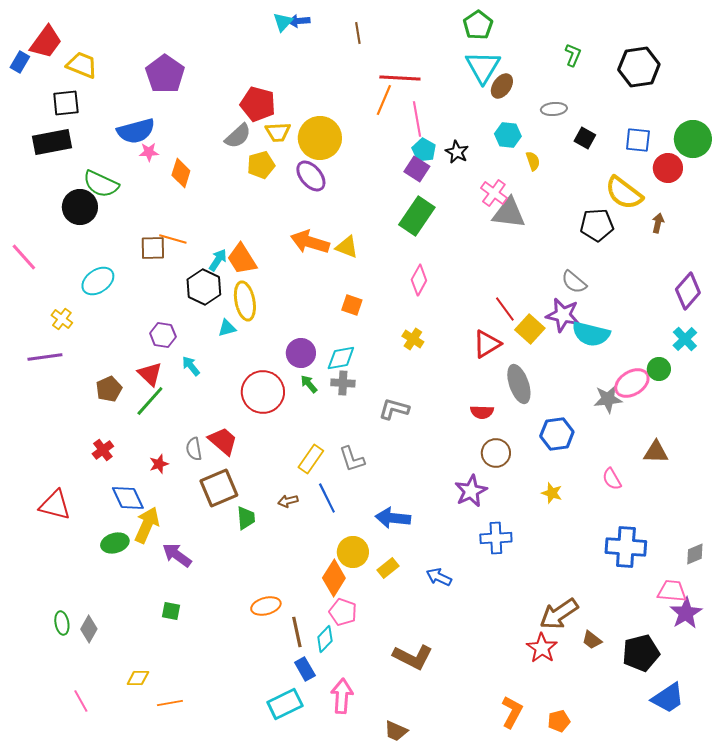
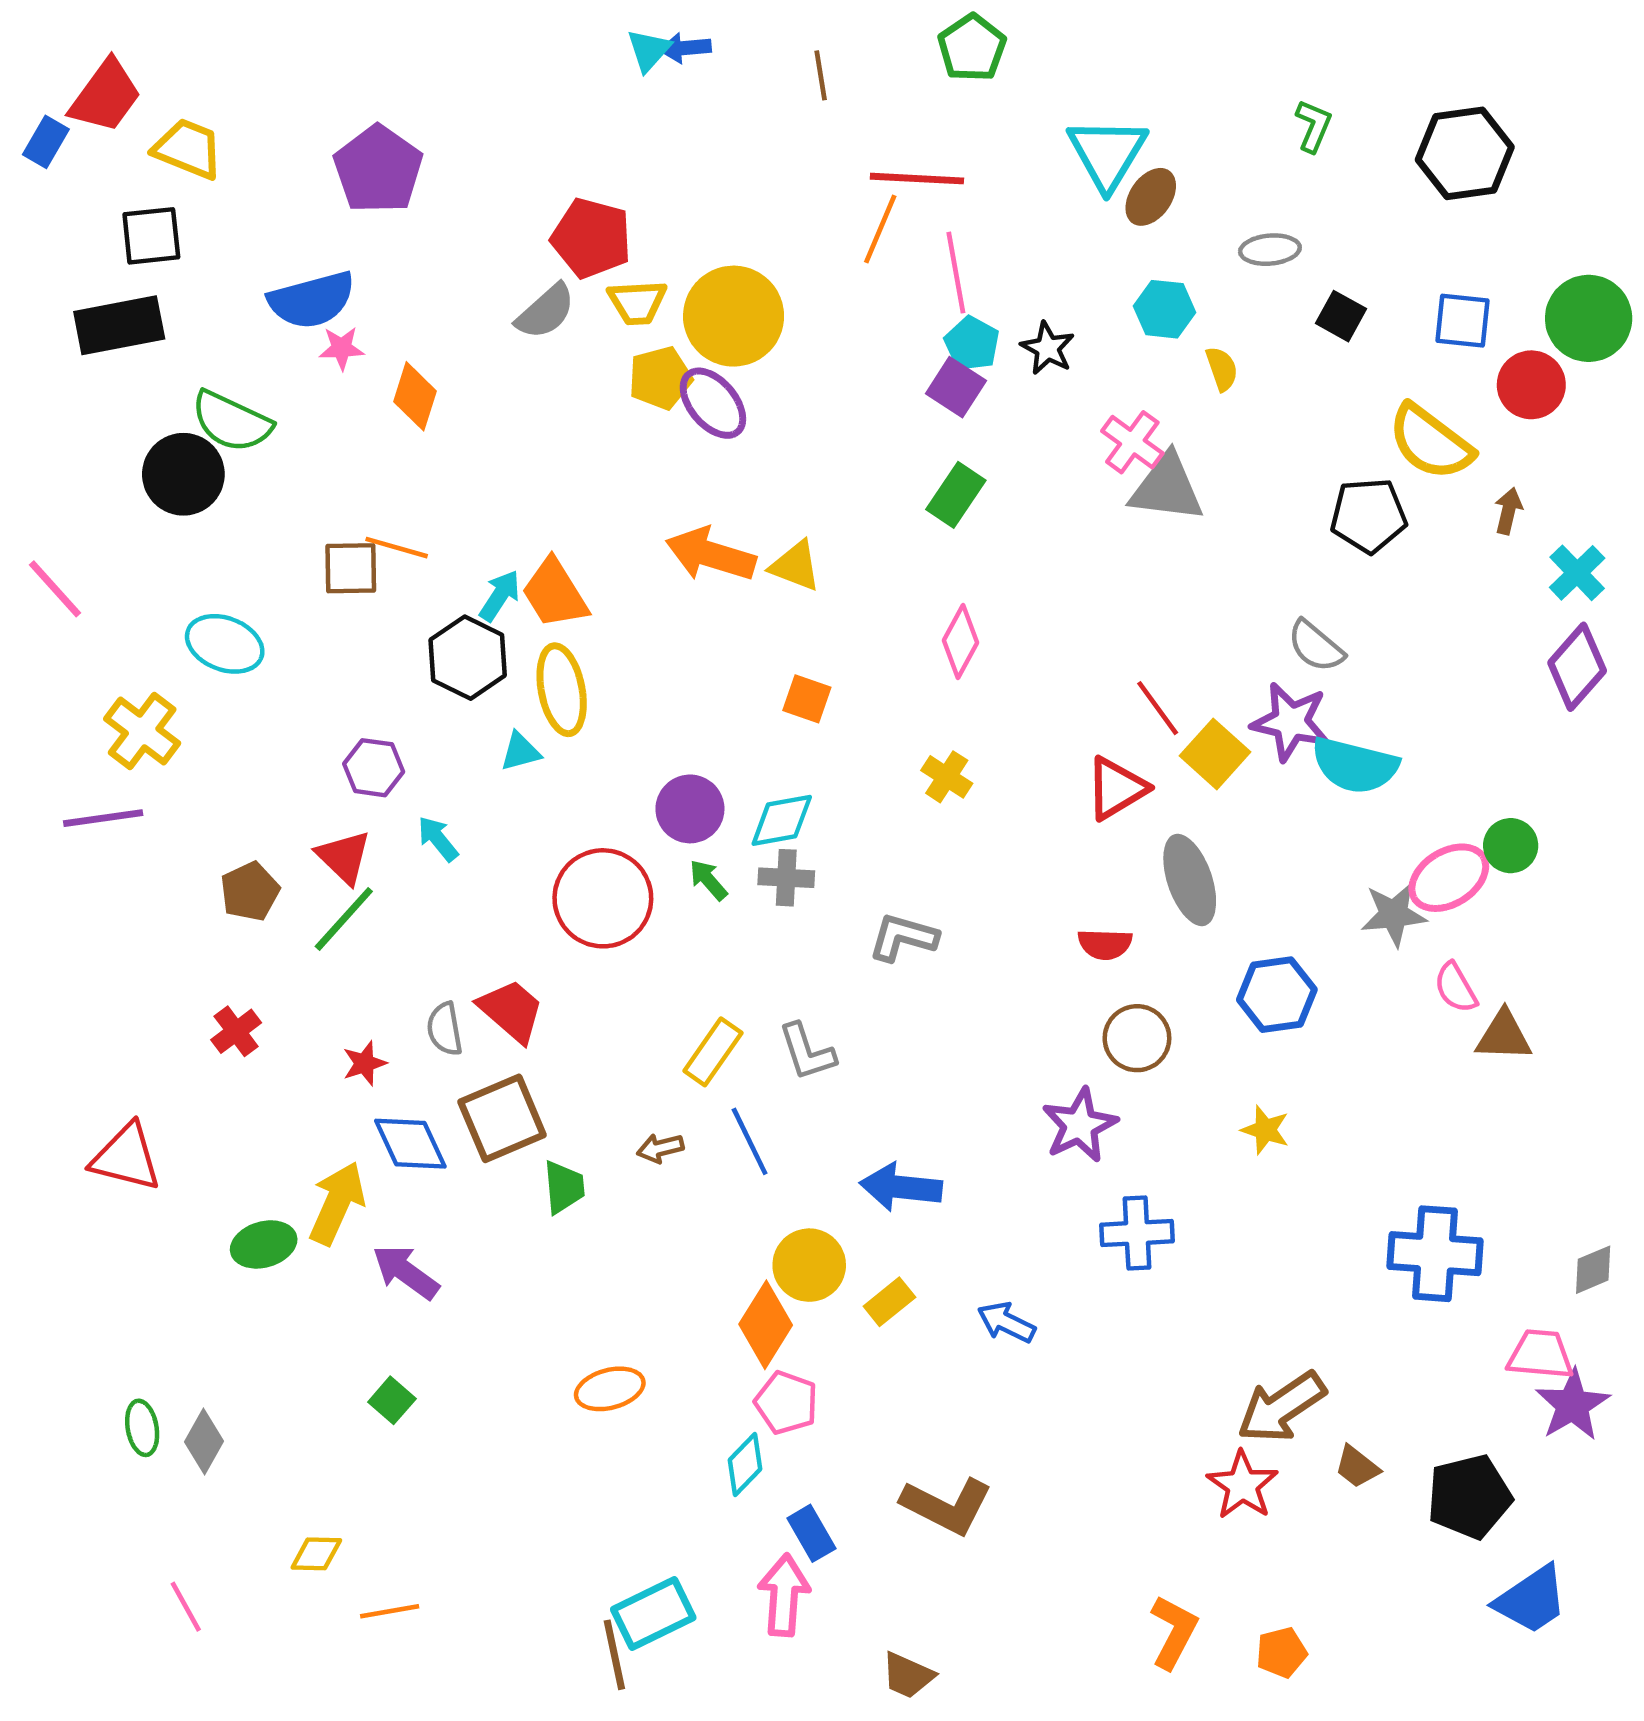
green pentagon: (478, 25) -> (972, 48), moved
yellow pentagon: (261, 165) -> (660, 378), moved
green rectangle: (417, 216) -> (956, 495), size x0.7
cyan ellipse: (98, 281) -> (225, 644), turned 56
yellow cross: (62, 319) -> (142, 731), size x1.5
cyan cross: (685, 339) -> (1577, 573), moved
pink semicircle: (612, 479) -> (1456, 988), moved
blue diamond: (128, 498) -> (410, 1144), moved
green square: (171, 611) -> (392, 1400), turned 30
brown line: (297, 632) -> (614, 1655), moved
blue rectangle: (305, 669) -> (811, 1533), moved

